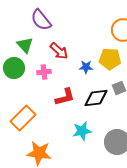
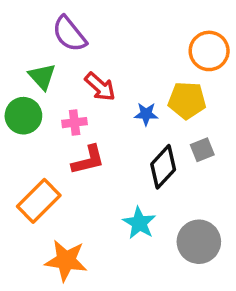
red L-shape: (65, 97) -> (88, 160), moved
black diamond: (96, 98) -> (163, 167), turned -40
cyan star: (82, 131) -> (139, 223), turned -30

